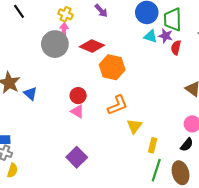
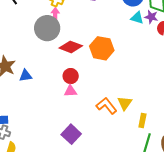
red diamond: (92, 46) -> (71, 47), moved
blue triangle: (30, 94) -> (26, 76), turned -48
orange L-shape: (118, 105) -> (106, 106), moved, turned -105
pink triangle: (77, 111) -> (70, 91), turned -32

